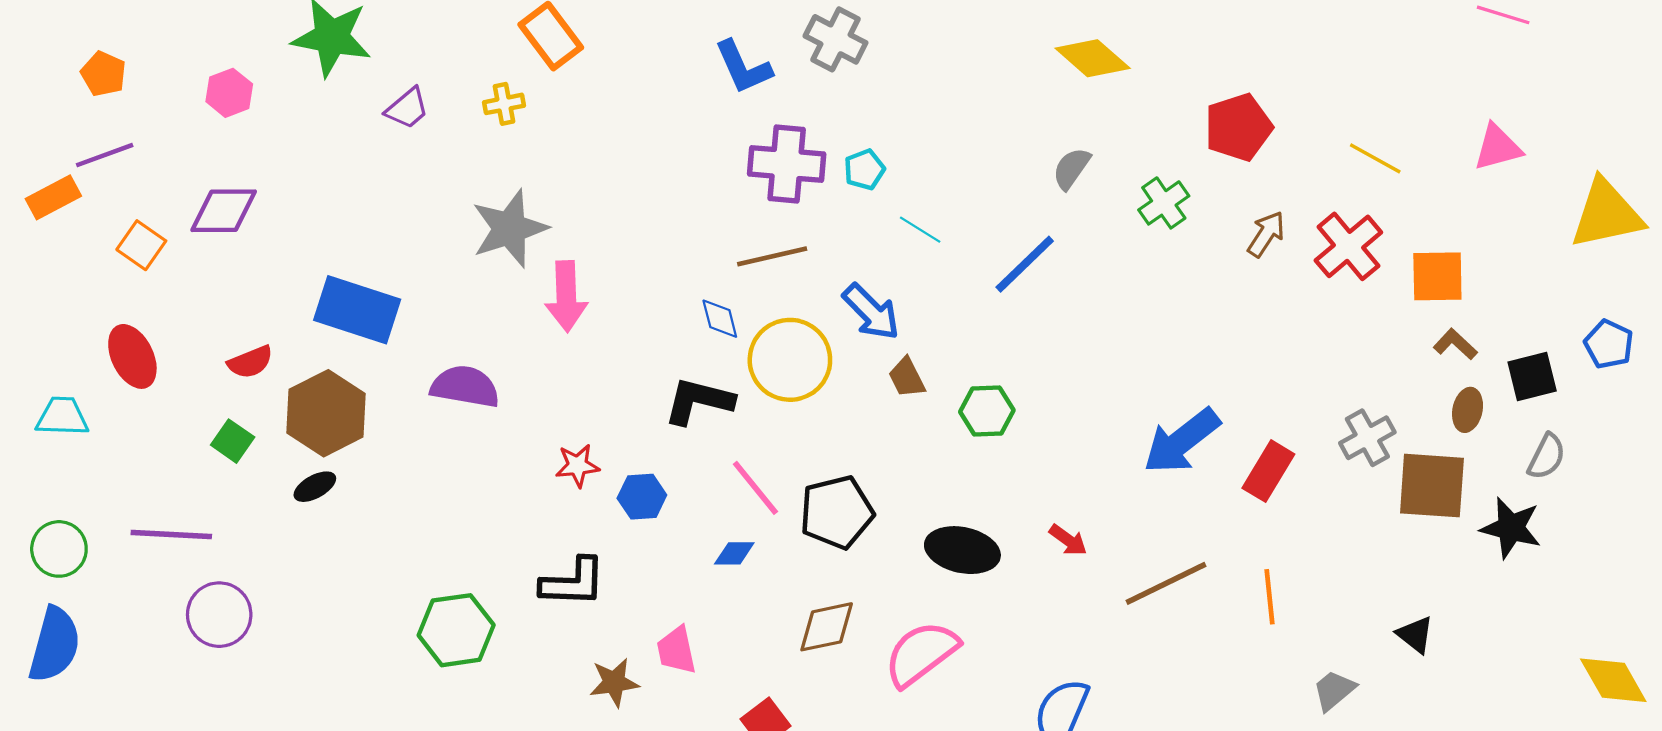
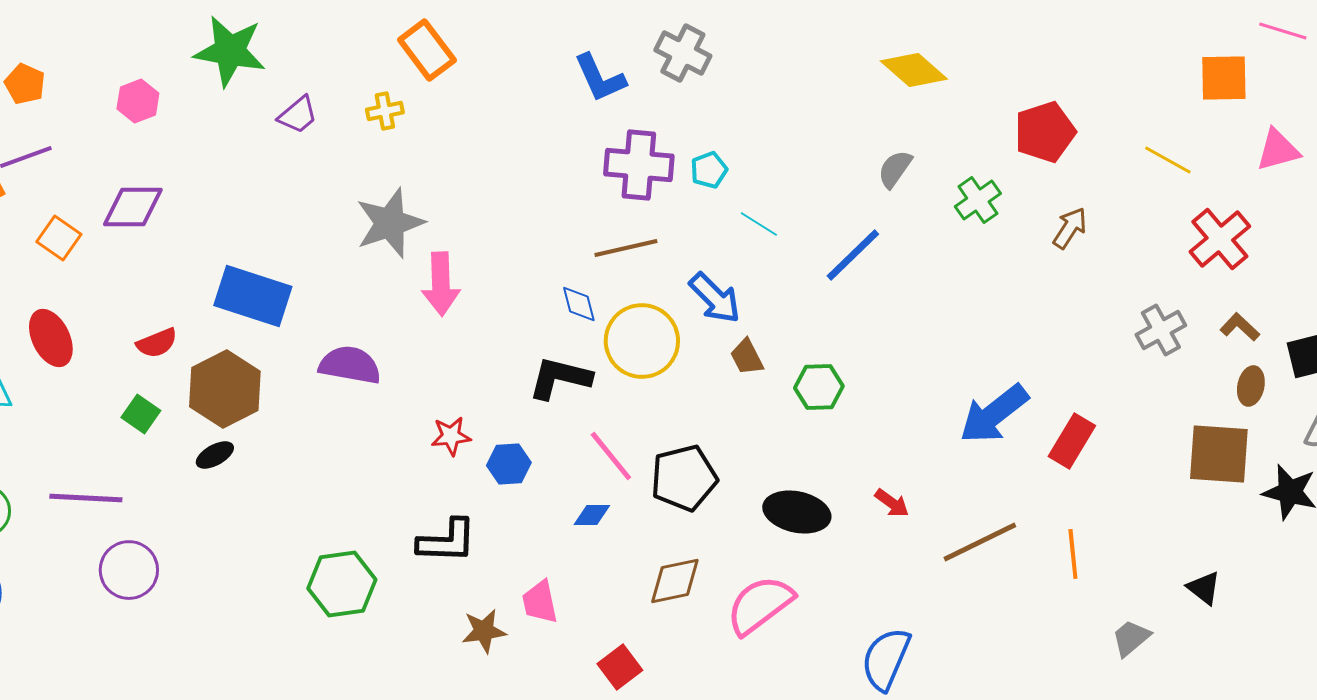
red cross: (1348, 246) -> (1220, 239), moved
orange square: (1437, 276) -> (1224, 78), moved
gray cross: (1367, 438) -> (1161, 330), moved

